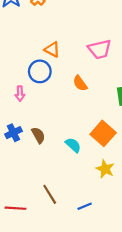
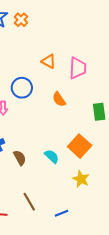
orange triangle: (52, 49) -> (49, 61), moved
pink trapezoid: (100, 49) -> (78, 68), turned -75
brown semicircle: (38, 135) -> (20, 158), moved

